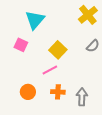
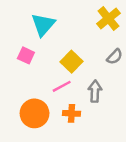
orange circle: (28, 92) -> (35, 113), size x1.5
gray arrow: (82, 97) -> (95, 91), moved

